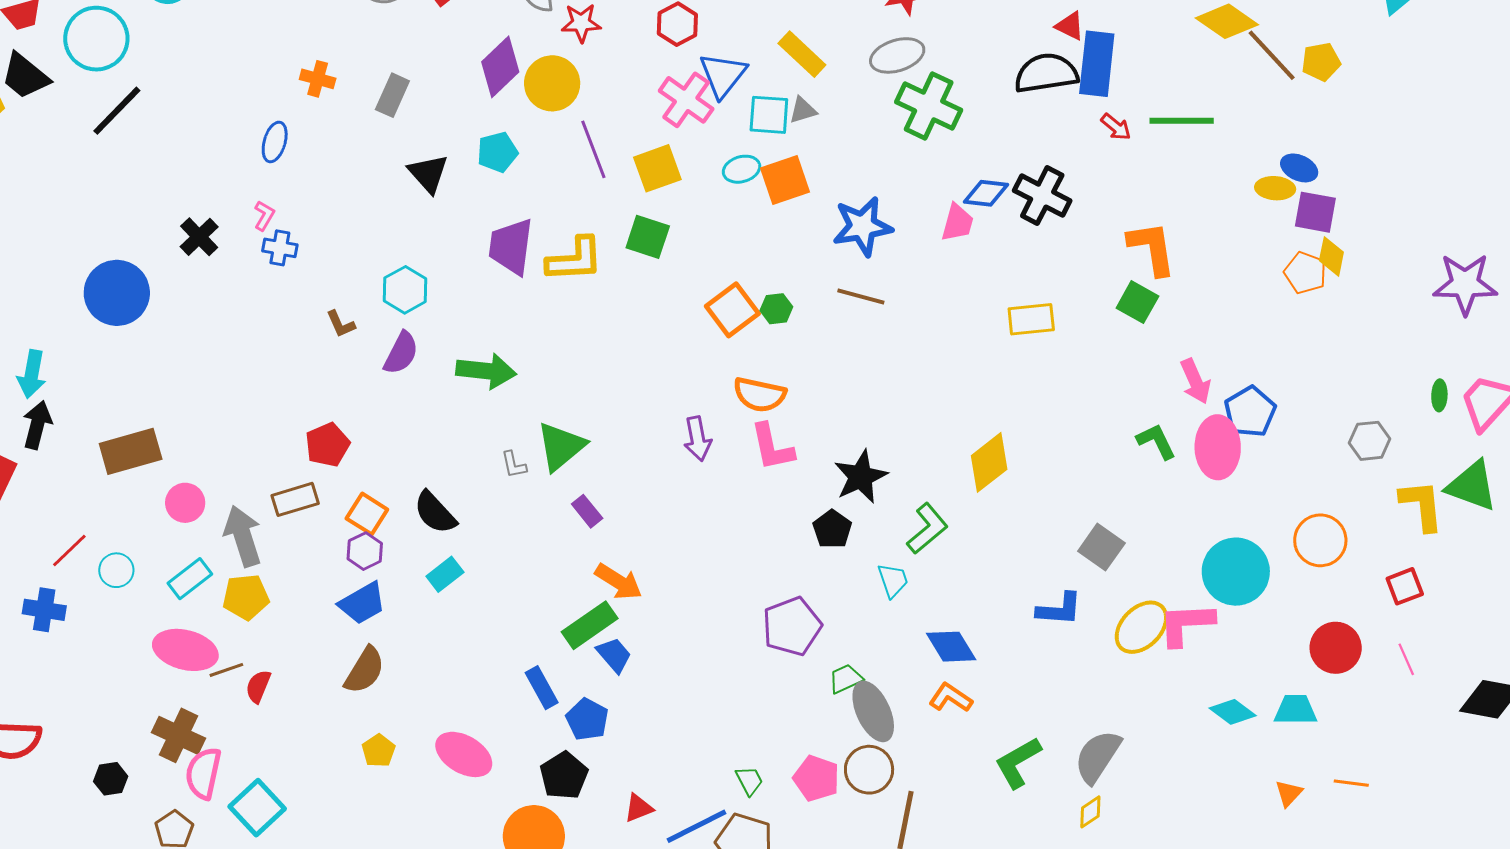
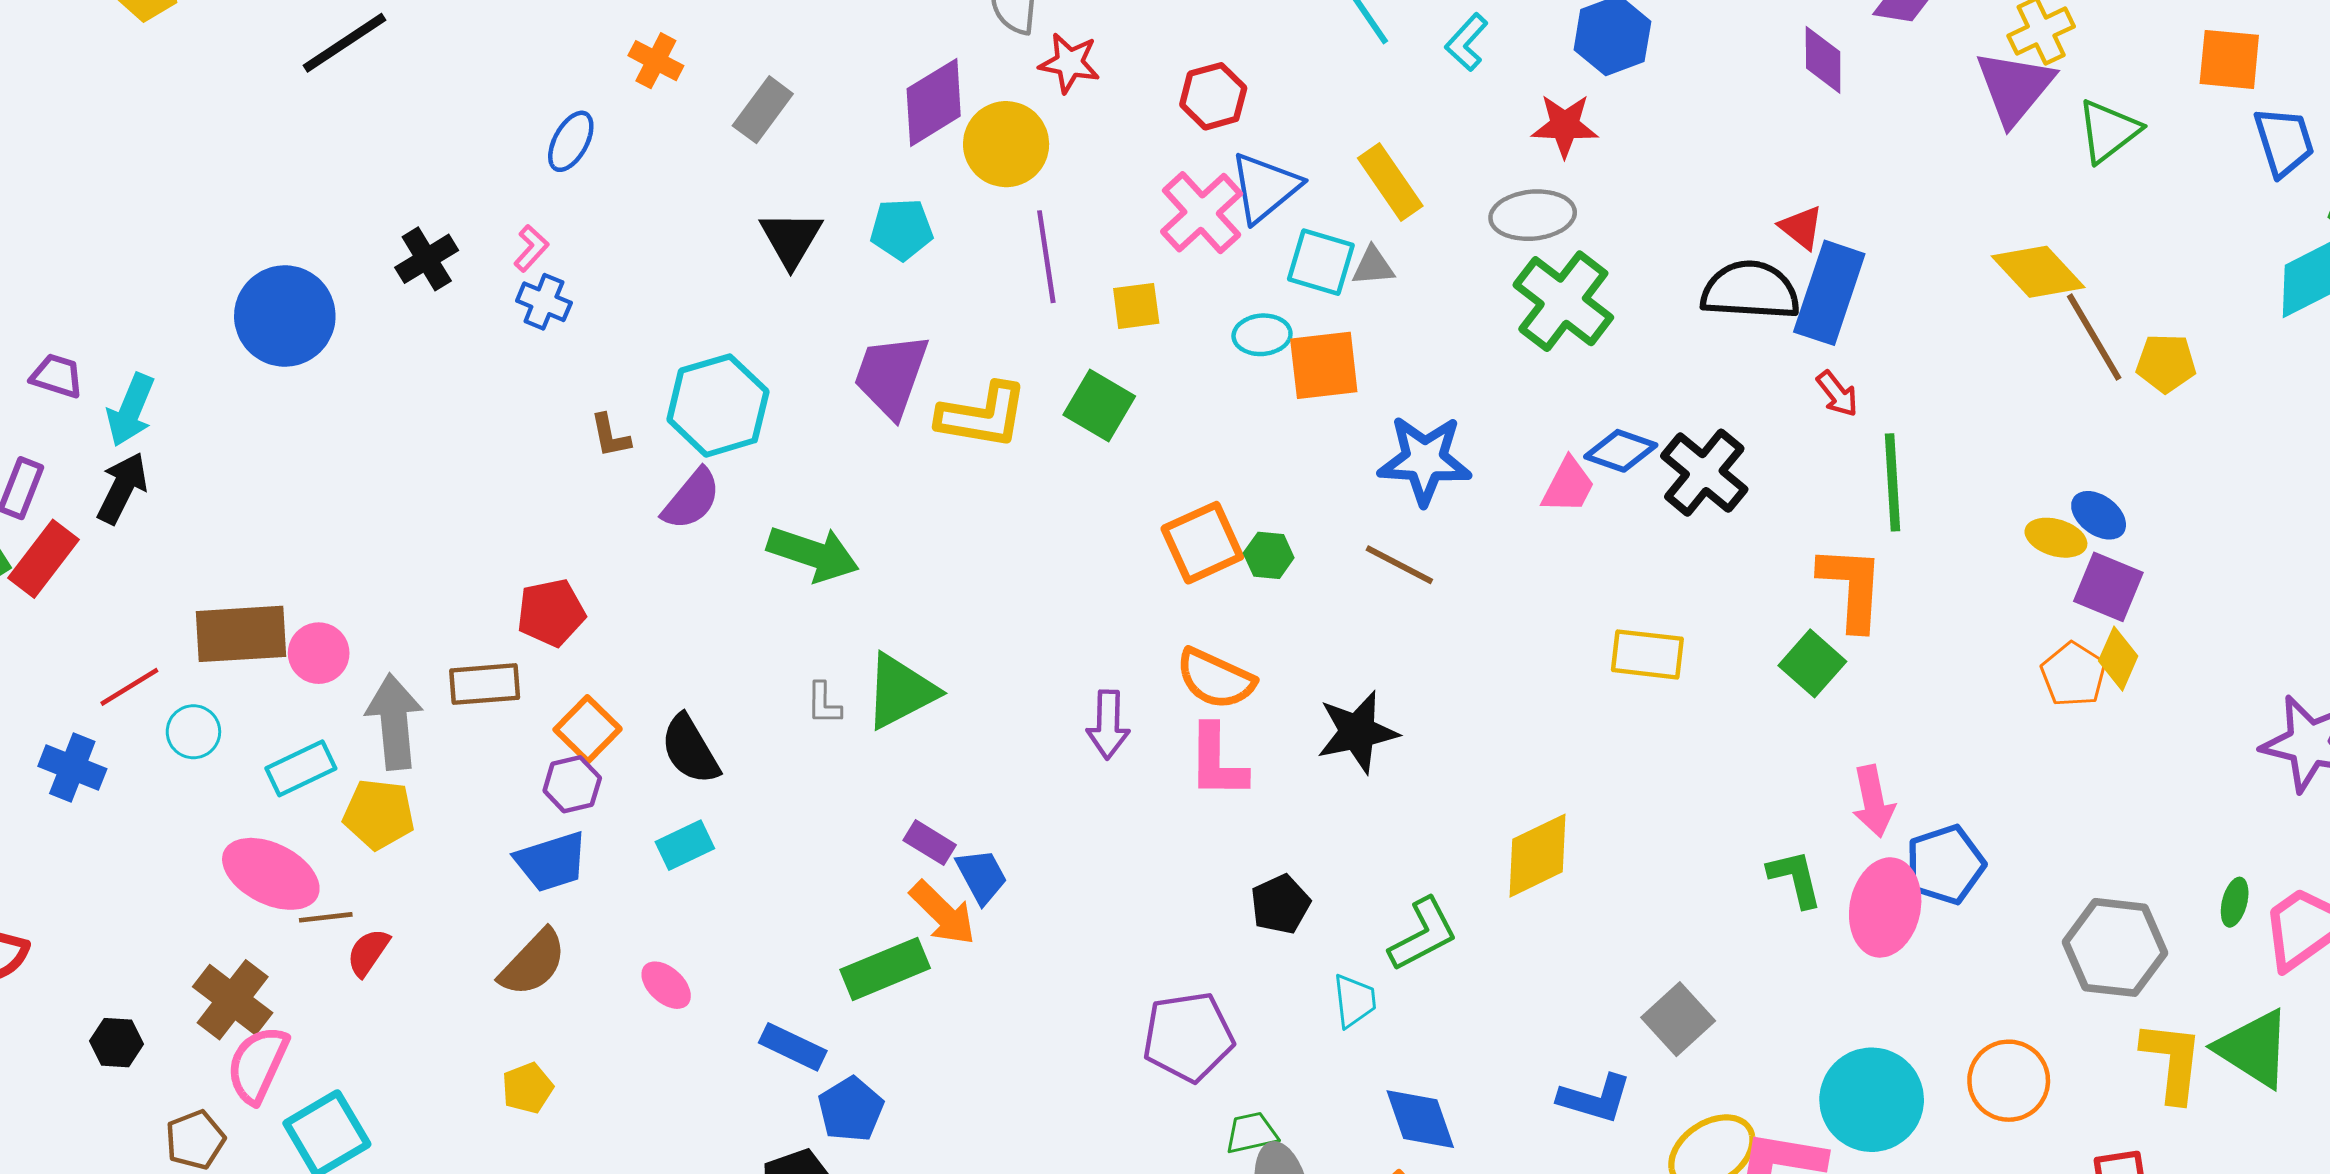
green line: (1182, 121) -> (1892, 482), moved, turned 74
yellow square: (657, 168) -> (1136, 306), size x0.7
cyan hexagon: (405, 290) -> (718, 406), size x1.4
gray hexagon: (1370, 441) -> (2115, 947), size x1.6
brown rectangle: (131, 451) -> (241, 634), moved
black star: (861, 477) -> (1357, 732), moved
purple rectangle: (587, 511) -> (930, 843), moved, turned -32
blue trapezoid: (614, 655) -> (982, 876), moved
blue rectangle: (542, 688) -> (793, 1047), turned -48
pink ellipse: (464, 754) -> (666, 985), moved, size x0.6

